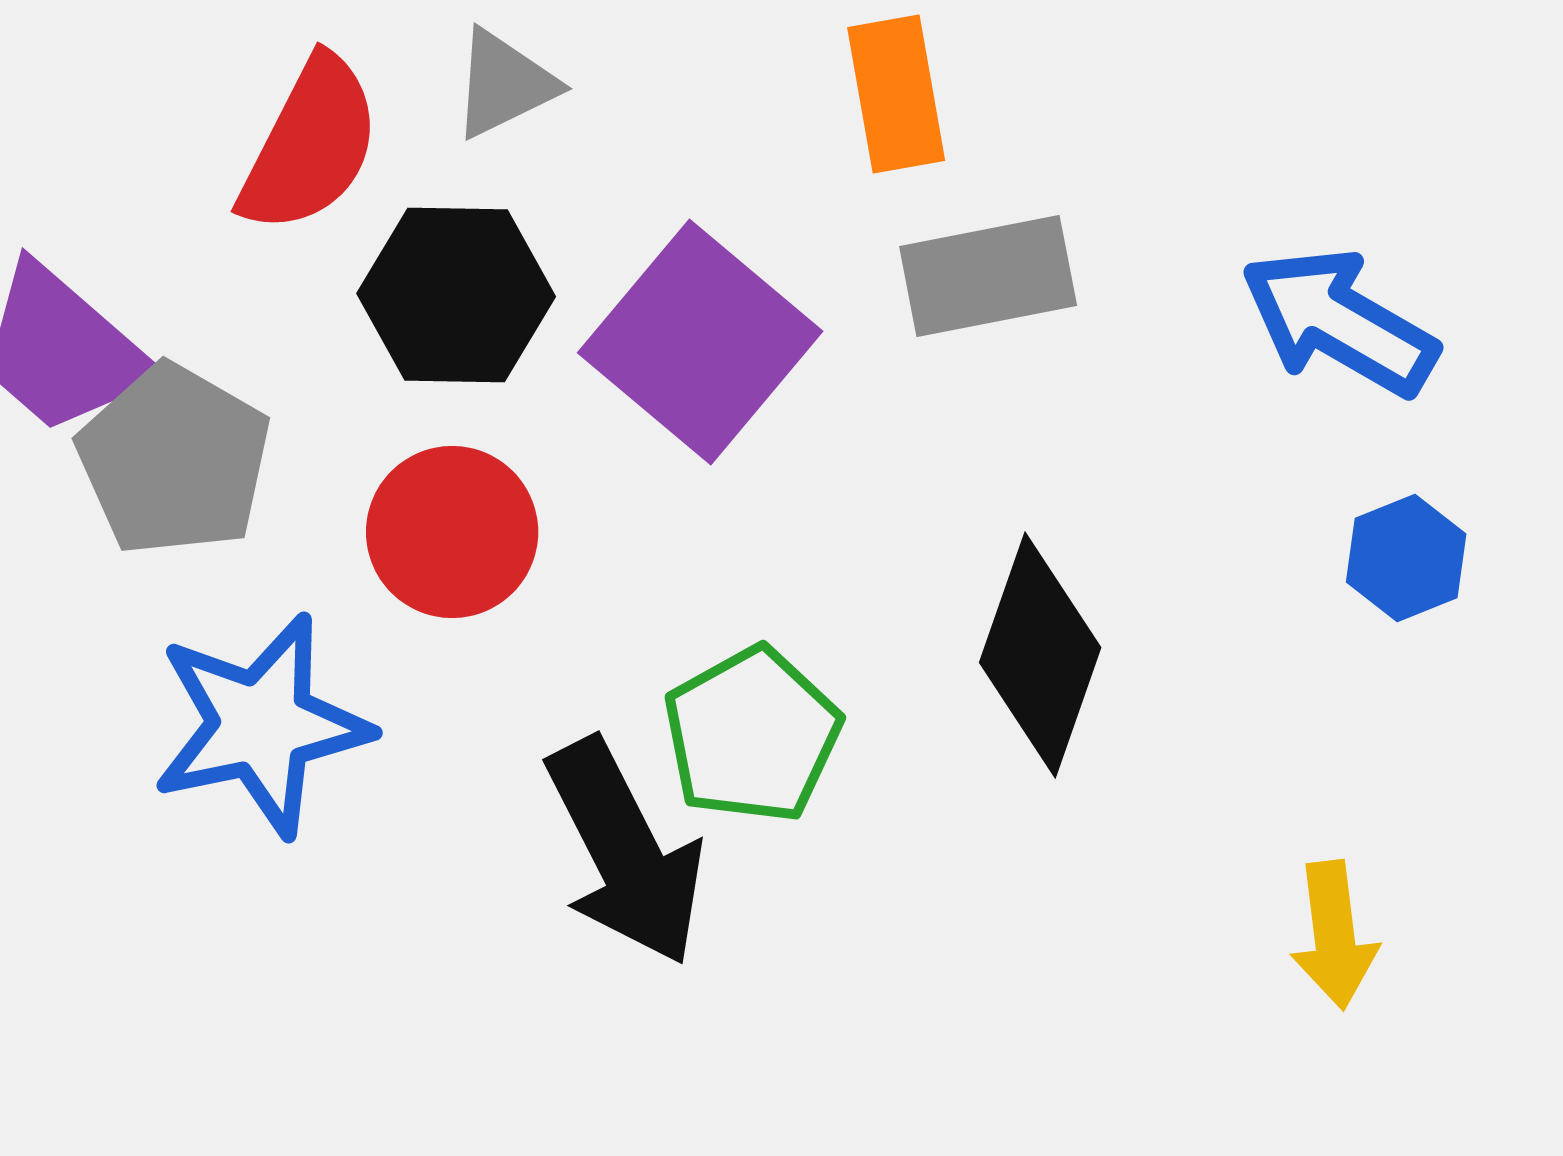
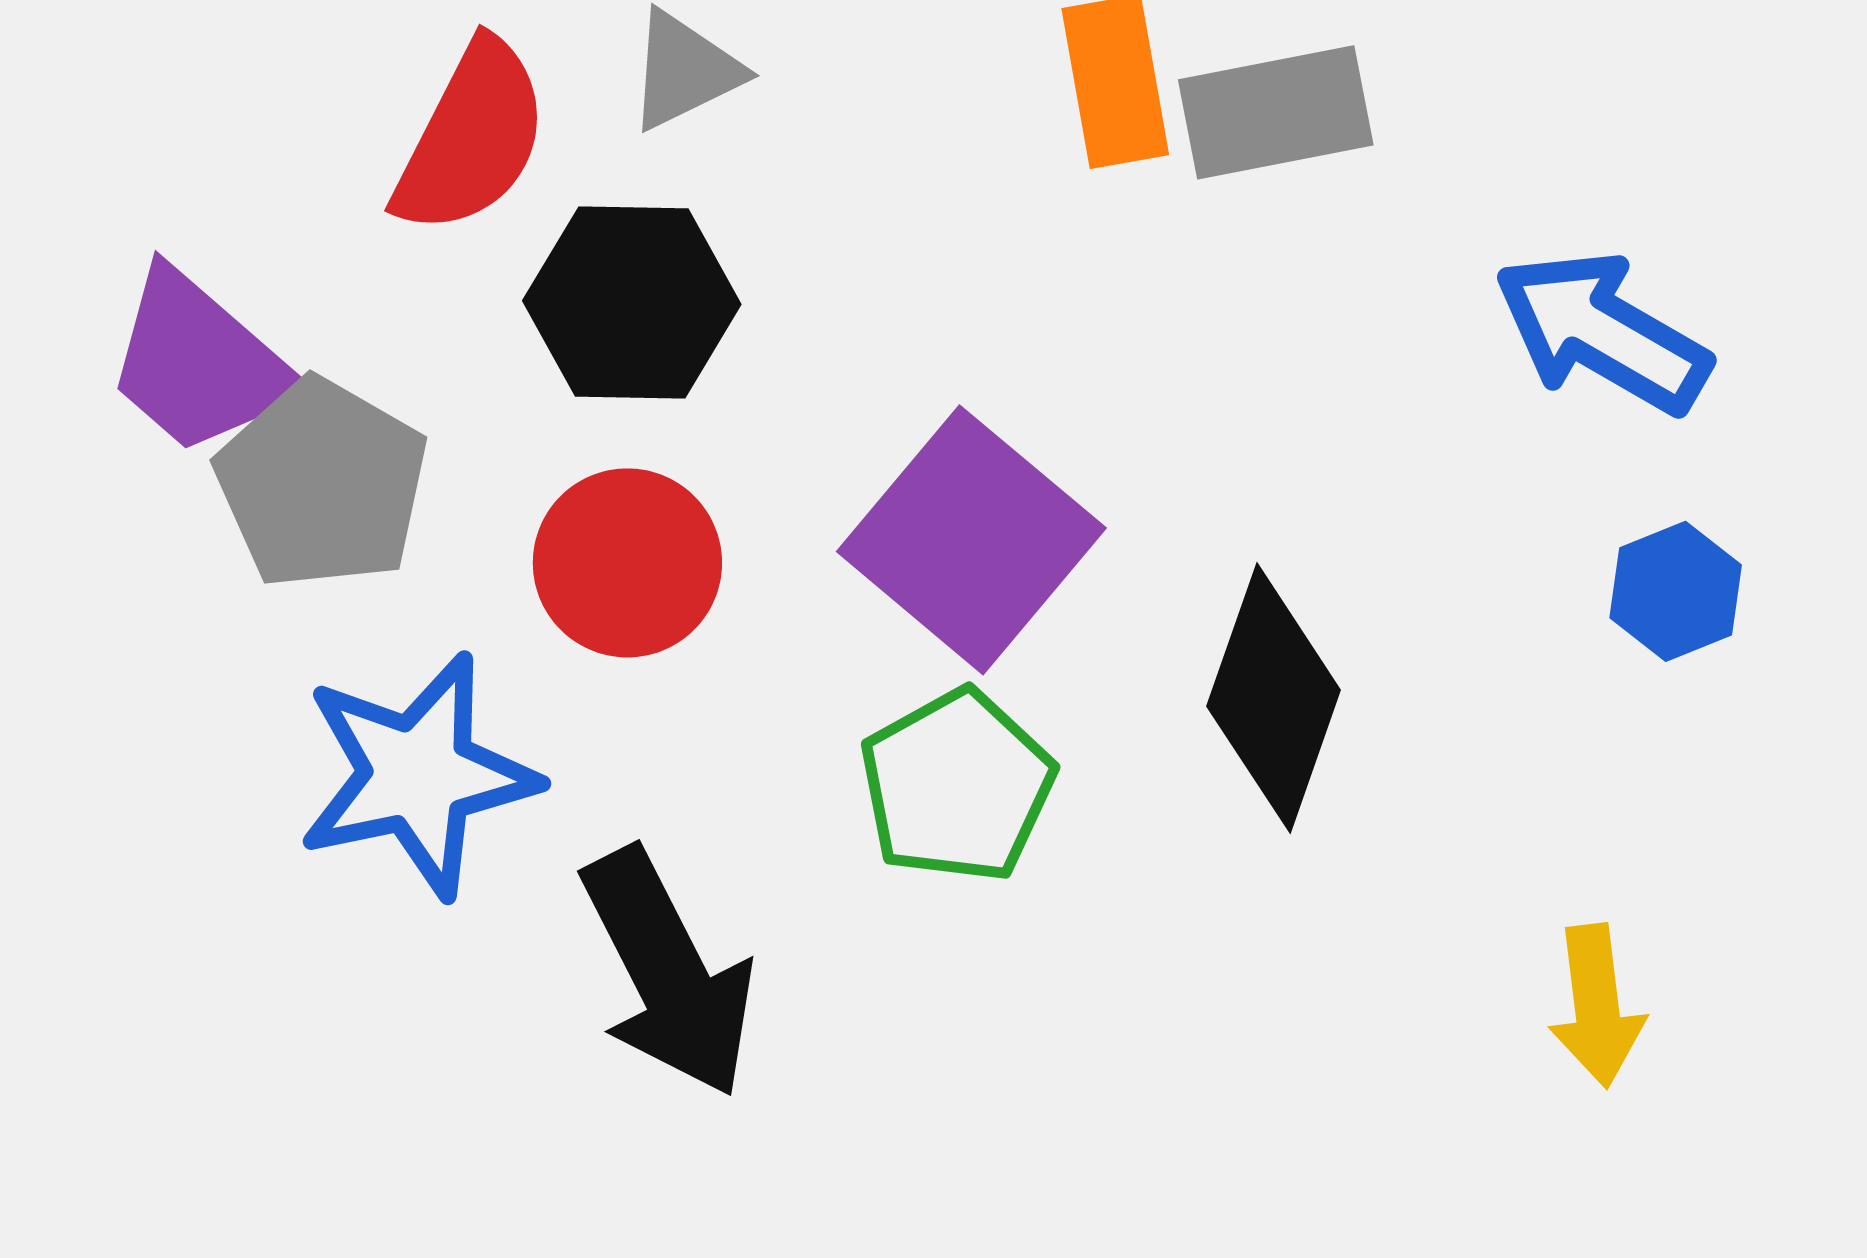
gray rectangle: (988, 276) -> (1276, 112), moved
purple square: (700, 342) -> (971, 540), moved
black arrow: (625, 852) -> (668, 973), moved

